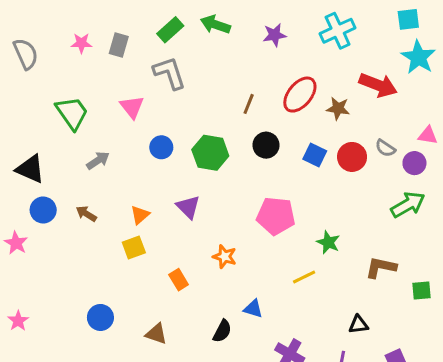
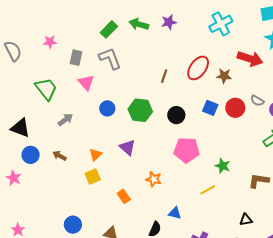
purple star: (275, 35) -> (169, 22), moved
gray rectangle: (119, 45) -> (76, 58), moved
black circle: (266, 145) -> (176, 115), moved

